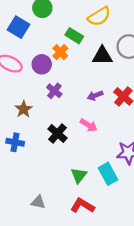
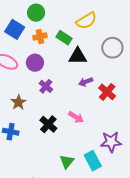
orange cross: (60, 52) -> (40, 36), moved, turned 32
black triangle: (102, 56) -> (78, 56), moved
purple arrow: (95, 96) -> (86, 82), moved

